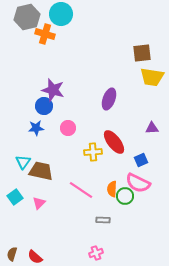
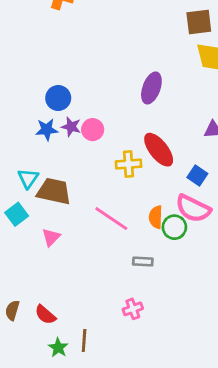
purple star: (53, 90) -> (71, 127), moved, size x0.6
blue square: (141, 160) -> (197, 175), turned -32
cyan square: (15, 197) -> (17, 214), moved

